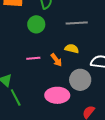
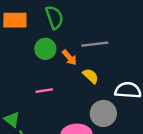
yellow semicircle: (72, 49) -> (91, 76), turned 32
orange arrow: (56, 60) -> (69, 58), moved

